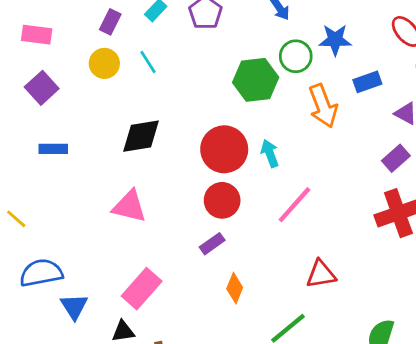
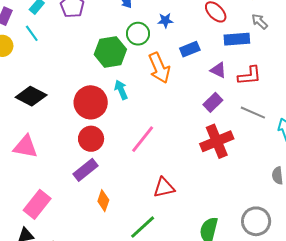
blue star: (335, 40) -> (165, 20), size x0.7
cyan line: (148, 62) -> (32, 33), moved
black diamond: (141, 136) -> (31, 96), turned 40
cyan arrow: (270, 153) -> (121, 90), moved
purple rectangle: (212, 244) -> (86, 170), size x1.4

